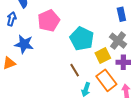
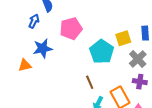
blue star: (24, 44) -> (43, 48), turned -30
yellow square: (103, 55) -> (123, 38), moved

